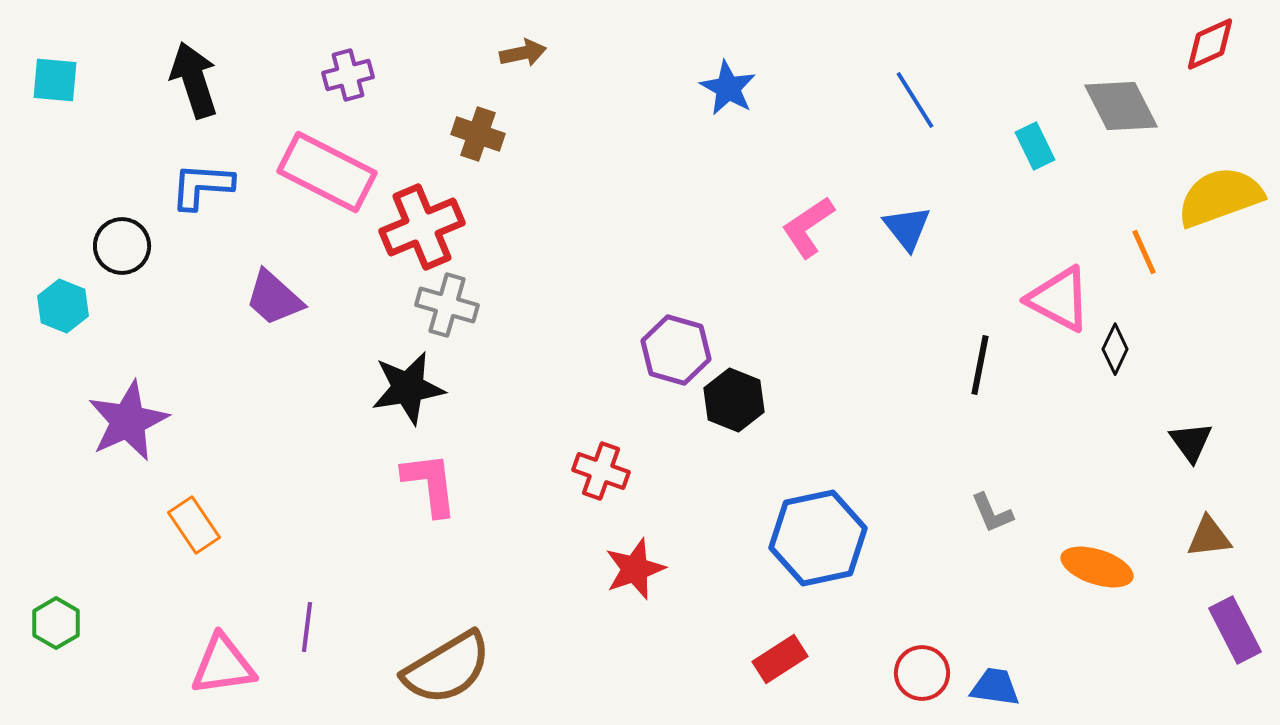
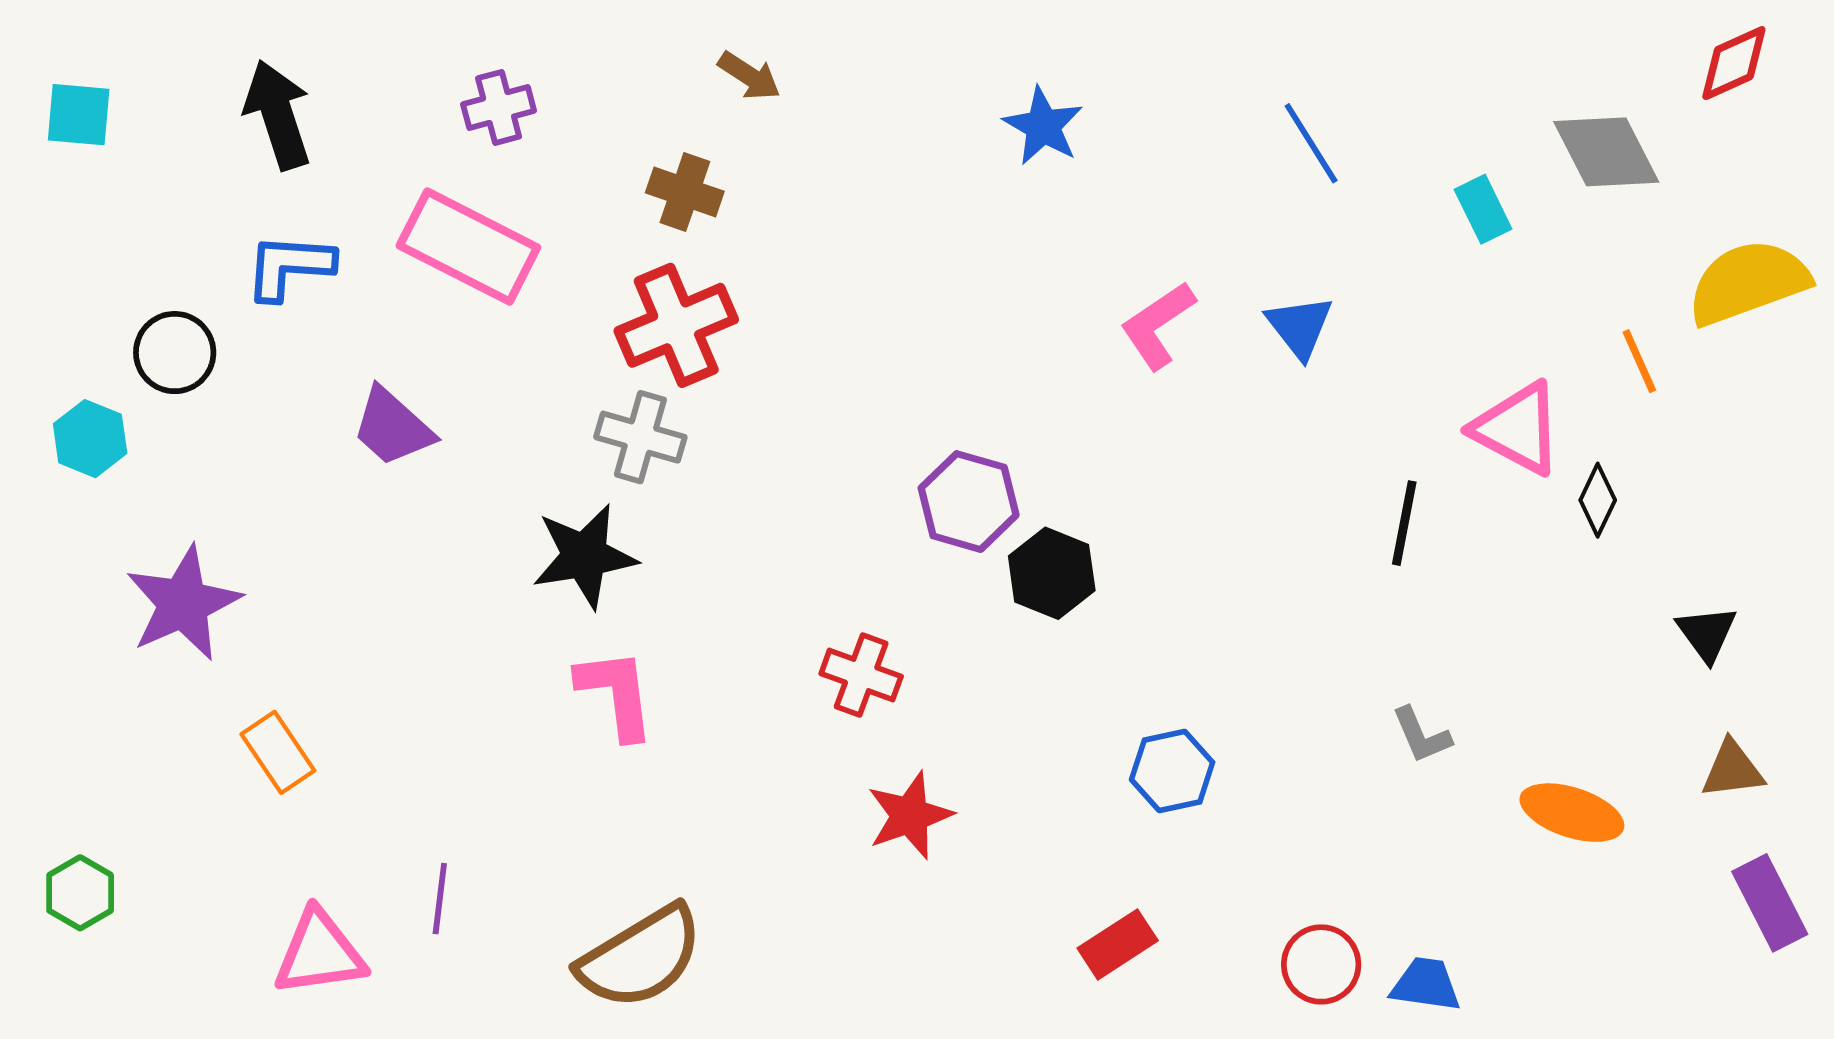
brown arrow: (523, 53) -> (749, 76), turned 45
red cross: (422, 227) -> (676, 325), moved
blue hexagon: (818, 538) -> (1172, 771), size x0.6

